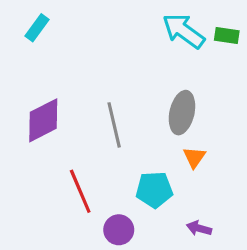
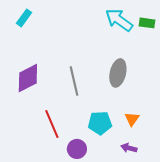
orange triangle: (194, 157) -> (132, 119), moved

